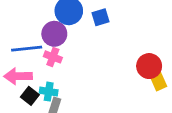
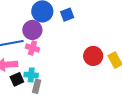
red circle: (149, 66) -> (93, 56), moved
black square: (30, 96) -> (17, 79), turned 32

